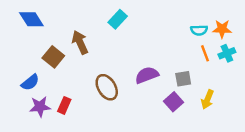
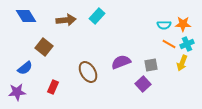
brown arrow: (80, 42) -> (66, 20), moved, turned 108
orange line: (205, 53) -> (169, 44), turned -40
yellow arrow: (207, 99) -> (182, 63), moved
purple star: (40, 107) -> (17, 92), moved

